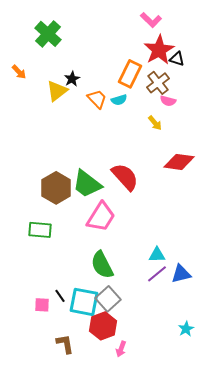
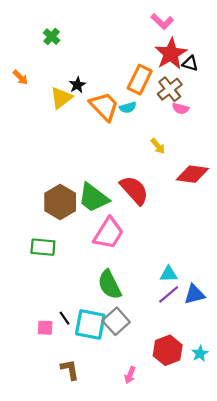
green cross: (48, 34) -> (52, 37), size x0.6
orange trapezoid: (97, 99) -> (104, 106), size x1.4
yellow arrow: (155, 123) -> (158, 146), moved
red hexagon: (103, 326) -> (168, 350), moved

